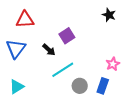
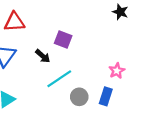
black star: (109, 15) -> (120, 12), moved
purple square: (67, 36) -> (63, 39), turned -35

